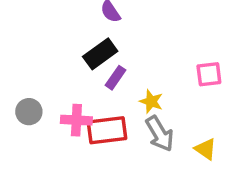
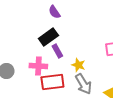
purple rectangle: (115, 78) -> (57, 51), turned -64
pink cross: (76, 120) -> (38, 66), moved

